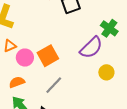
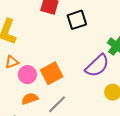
orange semicircle: (17, 82) -> (30, 99), moved

